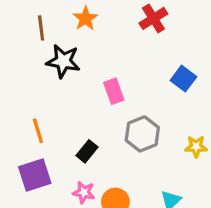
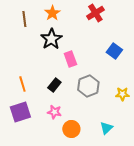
black star: (63, 61) -> (51, 39), moved, turned 30
black rectangle: (87, 151) -> (54, 85), moved
pink star: (84, 192) -> (54, 112), moved

